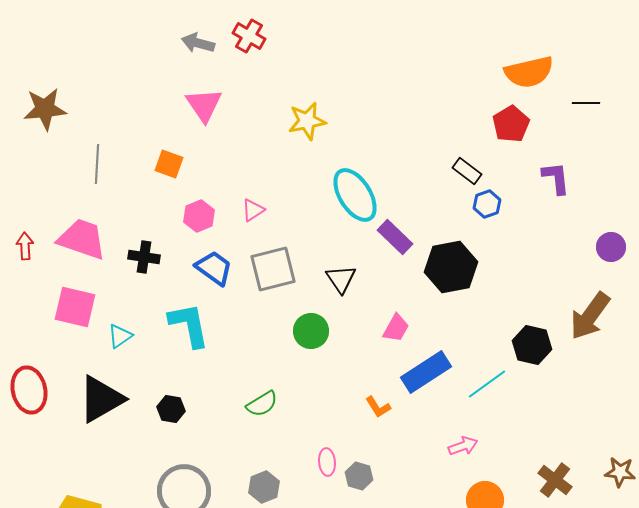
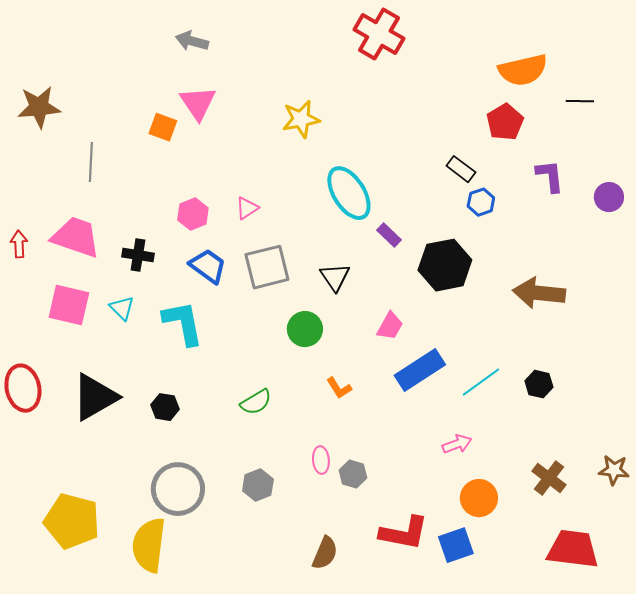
red cross: (249, 36) -> (379, 34), moved, size x1.5
orange square: (169, 164) -> (163, 127), moved
purple rectangle: (395, 237) -> (389, 235), size x0.7
purple circle: (611, 247) -> (609, 197), moved
brown arrow: (590, 316) -> (539, 293), moved, turned 60
cyan triangle: (120, 336) -> (122, 308), moved, turned -40
black hexagon: (532, 345) -> (539, 384), moved, size x0.7
orange L-shape: (378, 407) -> (339, 388), moved

